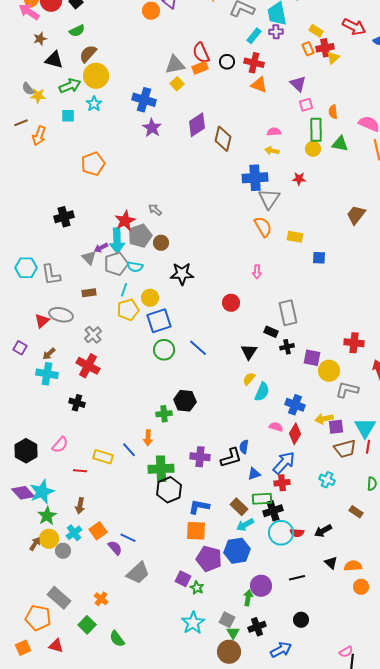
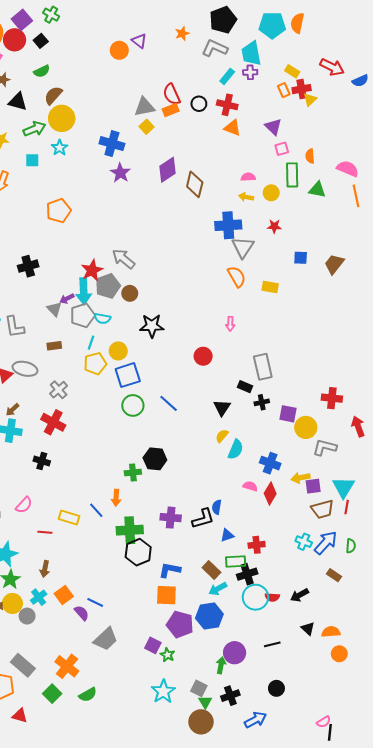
yellow circle: (313, 149) -> (271, 193), moved
gray arrow: (155, 210) -> (123, 259), size x1.6
blue square: (319, 258) -> (301, 258), moved
blue arrow: (284, 463) -> (326, 543), moved
orange cross: (101, 599) -> (67, 666), size x1.6
green semicircle: (117, 639) -> (88, 695), moved, turned -84

